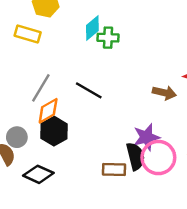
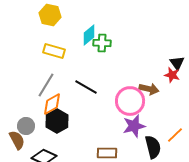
yellow rectangle: (28, 34) -> (54, 51), moved
black semicircle: (136, 156) -> (153, 147), moved
pink circle: (158, 158) -> (130, 101), moved

